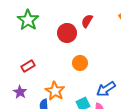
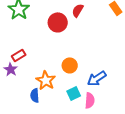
orange circle: (80, 63) -> (70, 65), moved
purple star: (20, 92) -> (11, 69), moved

